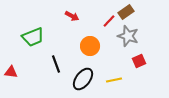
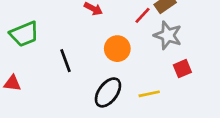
green trapezoid: (33, 37) -> (24, 34), moved
black line: (56, 64) -> (65, 61), moved

